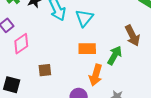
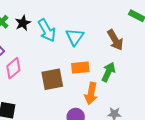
brown arrow: (132, 36) -> (115, 40), moved
brown square: (45, 70) -> (52, 79), moved, size x1.6

